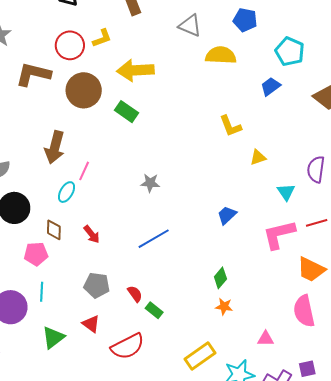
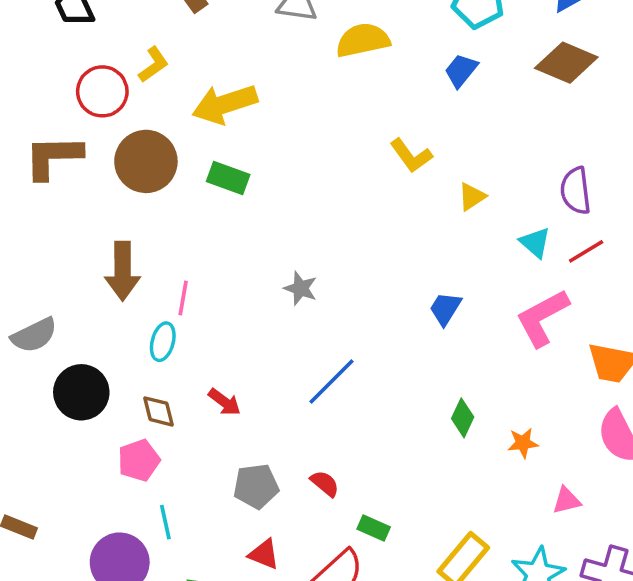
gray star: (150, 183) -> (301, 288), turned 30
red line: (317, 223) -> (586, 251), moved
orange star: (224, 306) -> (523, 443), moved
green rectangle: (154, 310) -> (374, 528), moved

